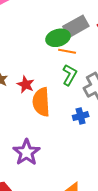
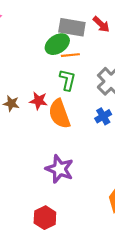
gray rectangle: (76, 26) -> (72, 27), turned 55
green L-shape: (70, 75) -> (67, 80), moved

